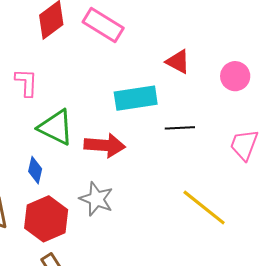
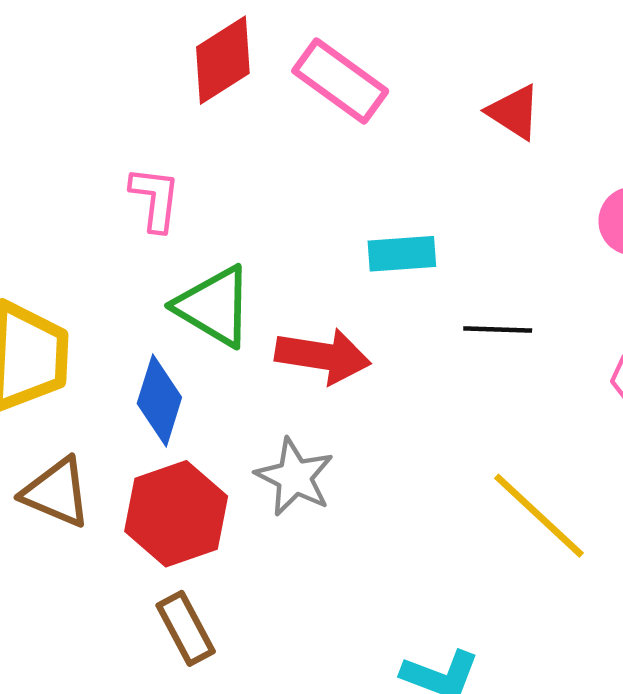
red triangle: (178, 62) -> (514, 112), moved
cyan rectangle: (136, 98) -> (402, 254), size x0.7
blue diamond: (35, 170) -> (159, 400), size x1.4

